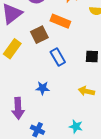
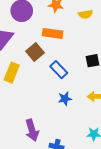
blue star: (43, 88) -> (65, 99), moved

